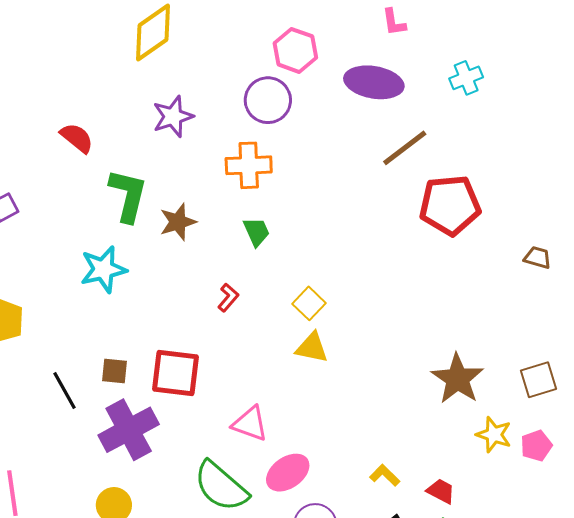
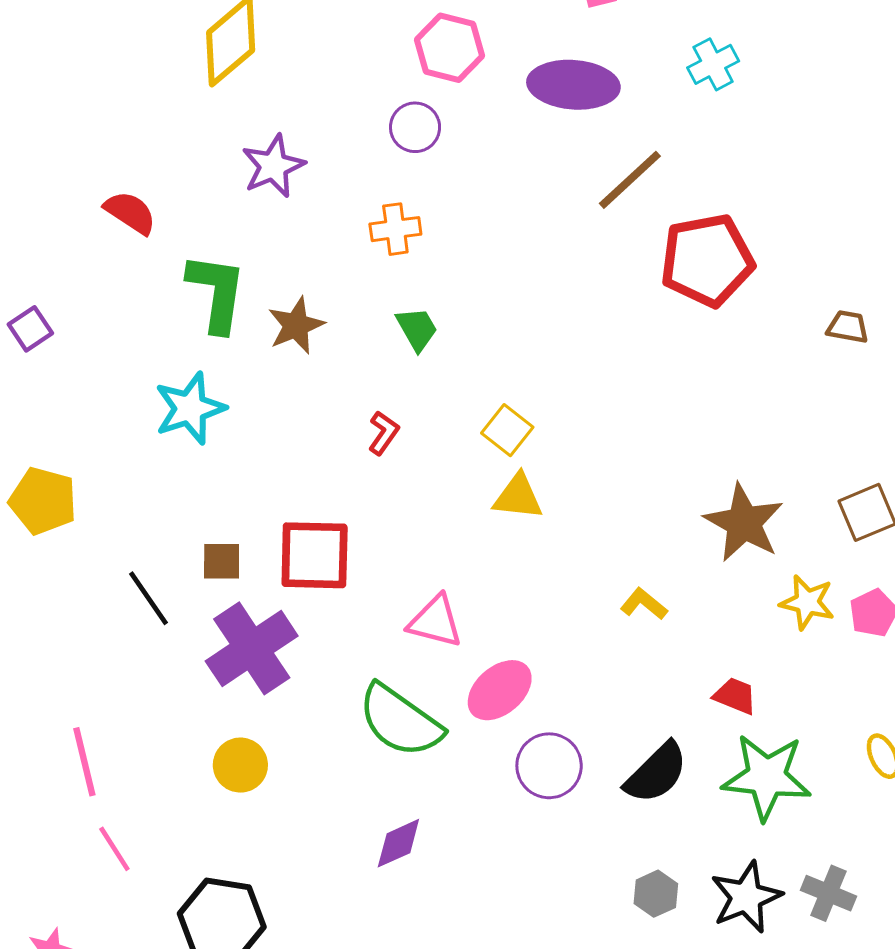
purple circle: (268, 100) -> (415, 127), size x0.7
orange cross: (249, 165) -> (395, 229), size x0.7
yellow L-shape: (385, 475) -> (644, 604), moved

